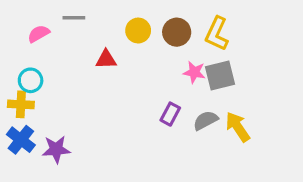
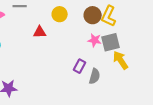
brown circle: (177, 32) -> (93, 15), moved
gray semicircle: (206, 120) -> (95, 76), moved, turned 133
yellow arrow: (238, 127) -> (121, 60), moved

